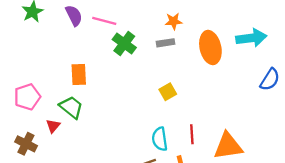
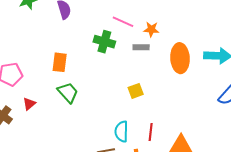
pink line: (104, 21) -> (123, 22), moved
green cross: (124, 43) -> (104, 42), turned -30
green trapezoid: (71, 107) -> (68, 93), moved

